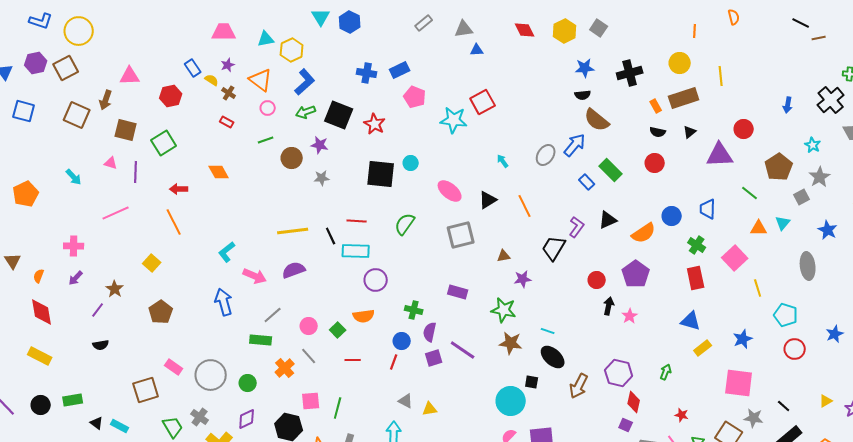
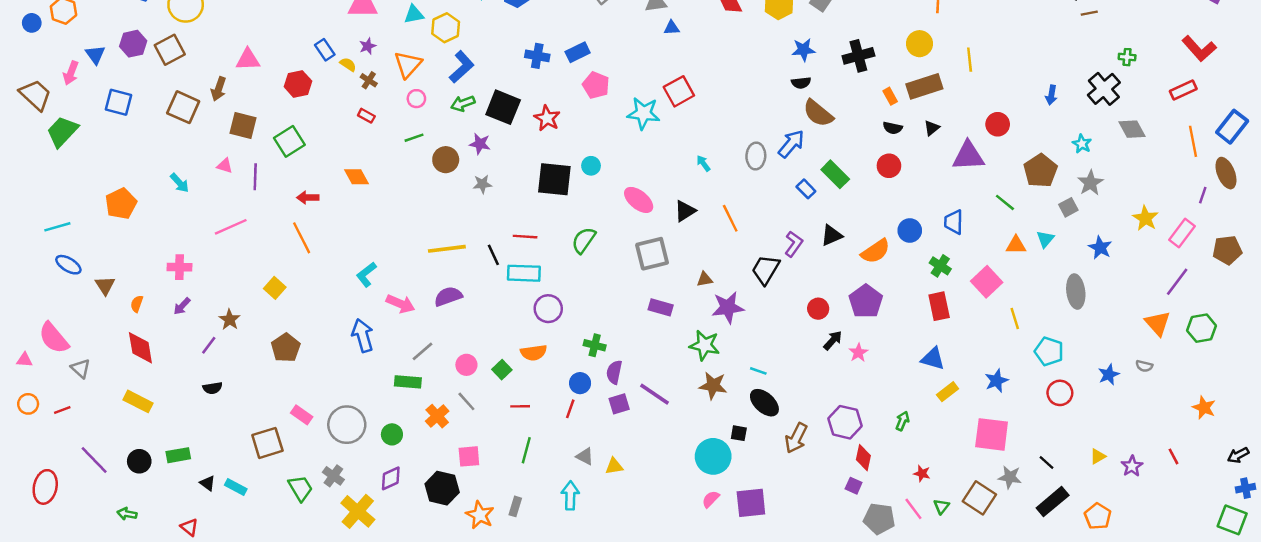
orange triangle: (261, 80) -> (408, 64), turned 35
gray ellipse: (546, 155) -> (756, 156), turned -30
purple star: (523, 279) -> (728, 307), size x1.5
purple rectangle: (458, 292) -> (661, 307), moved
black arrow: (609, 306) -> (833, 340), turned 30
green line: (338, 408) -> (526, 450), moved

